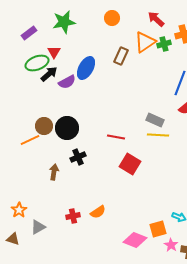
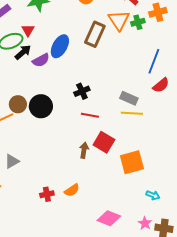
orange triangle: (145, 42) -> (119, 20), turned -30
brown rectangle: (121, 56) -> (95, 34), size x1.4
black cross: (78, 157) -> (82, 91), moved
brown arrow: (54, 172) -> (84, 150), moved
gray triangle: (38, 227) -> (12, 161), moved
orange square: (158, 229) -> (132, 162), moved, size x1.4

